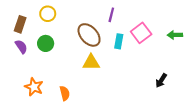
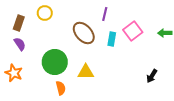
green circle: (46, 43) -> (55, 62), moved, size x1.6
yellow triangle: (91, 63) -> (86, 72), moved
orange star: (34, 87) -> (14, 73), moved

